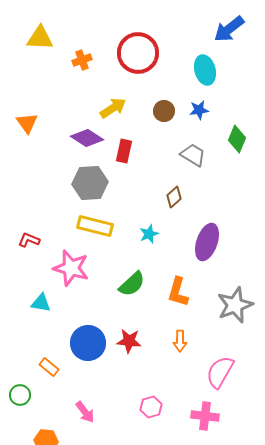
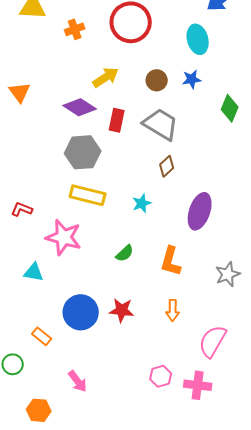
gray trapezoid: (193, 155) -> (161, 124), moved, size x1.4
green semicircle: (132, 284) -> (125, 253), size x0.7
gray star: (235, 305) -> (228, 274), size x0.7
pink hexagon: (151, 407) -> (161, 376), moved

